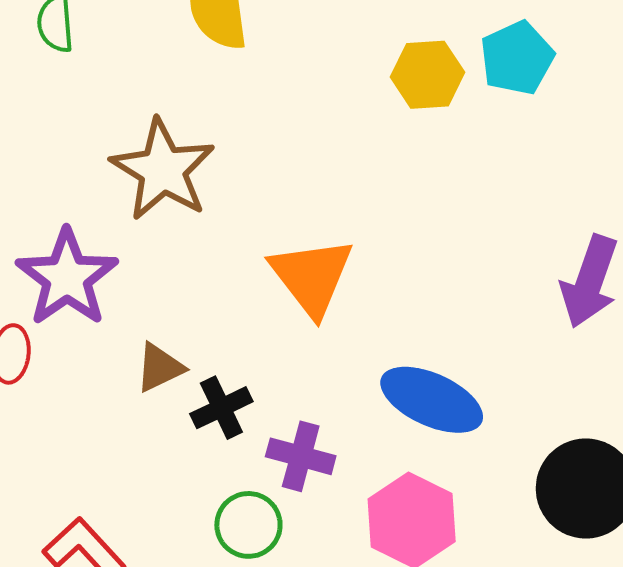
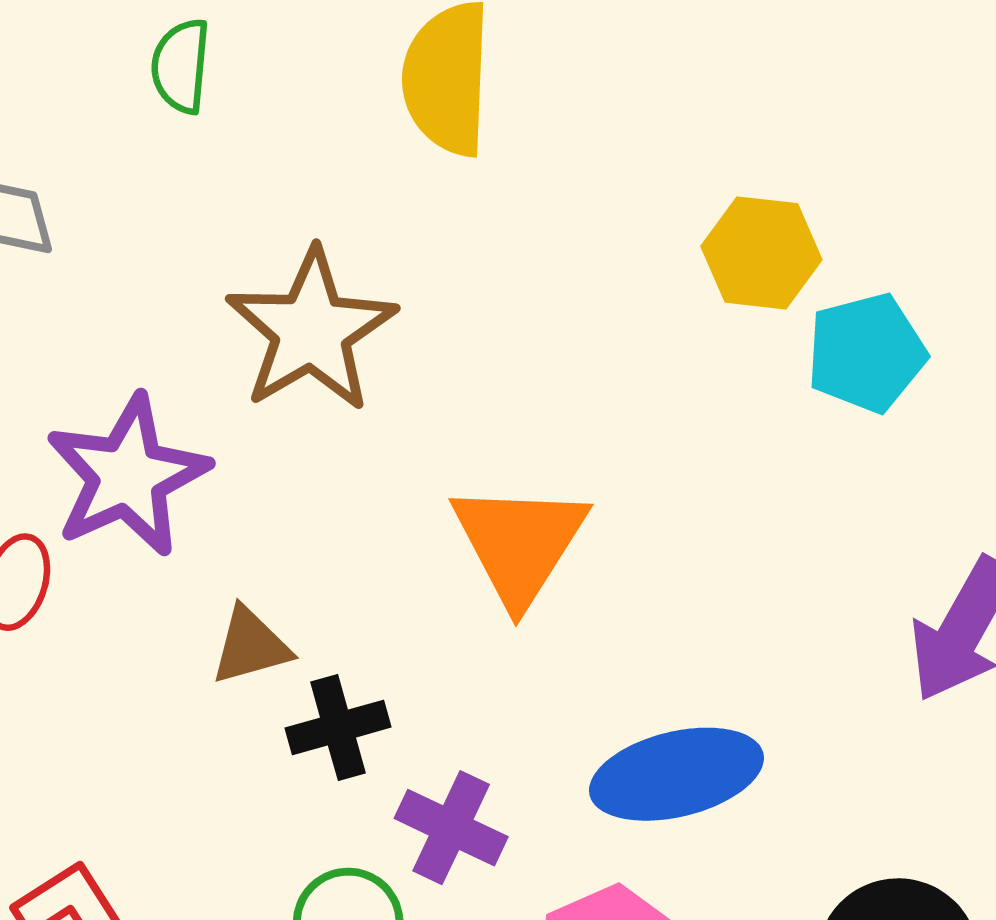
cyan pentagon: (517, 58) -> (866, 353), moved
blue ellipse: (432, 400) -> (676, 774), turned -48

